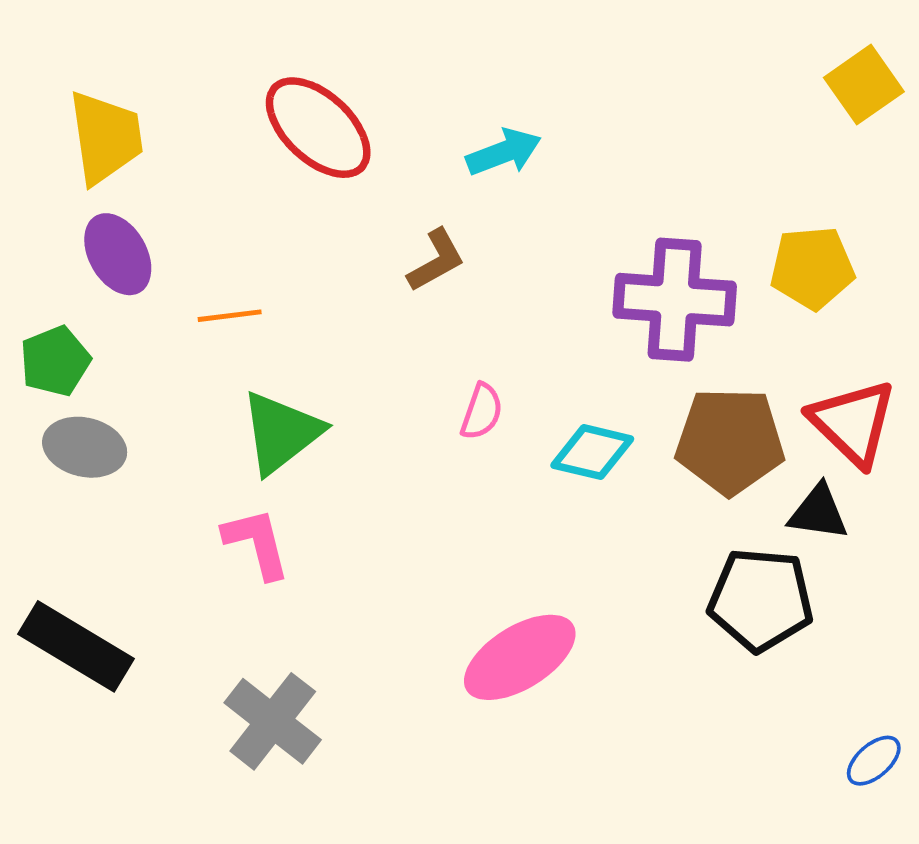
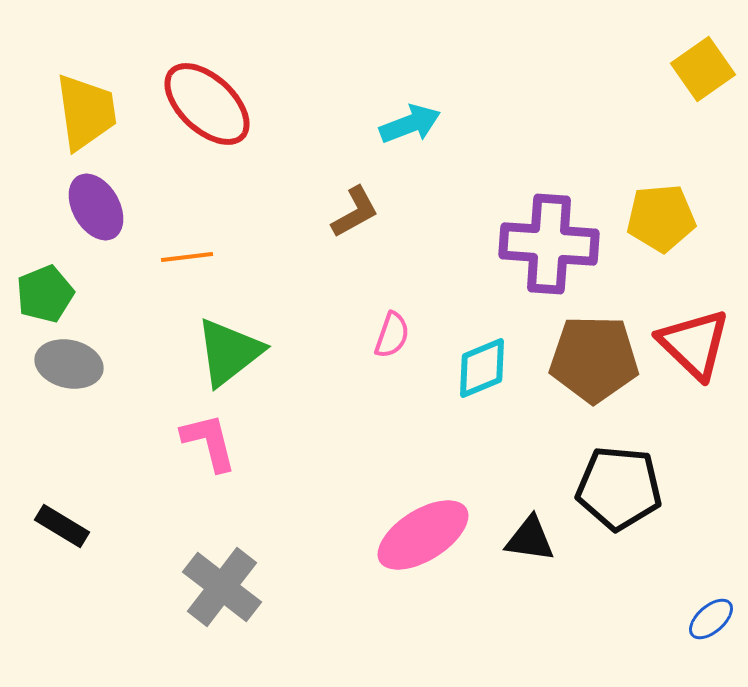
red ellipse: (318, 128) -> (207, 104), moved
cyan diamond: (592, 452) -> (482, 368), turned -36
black triangle: (818, 512) -> (530, 539), moved
black rectangle: (76, 646) -> (62, 526), size x0.6

